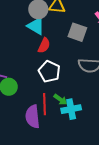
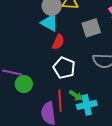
gray square: (77, 32) -> (91, 28), turned -36

